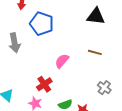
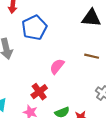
blue pentagon: (42, 24) -> (34, 28), turned 30

